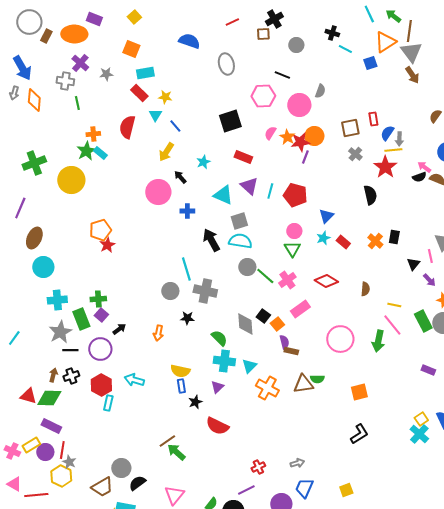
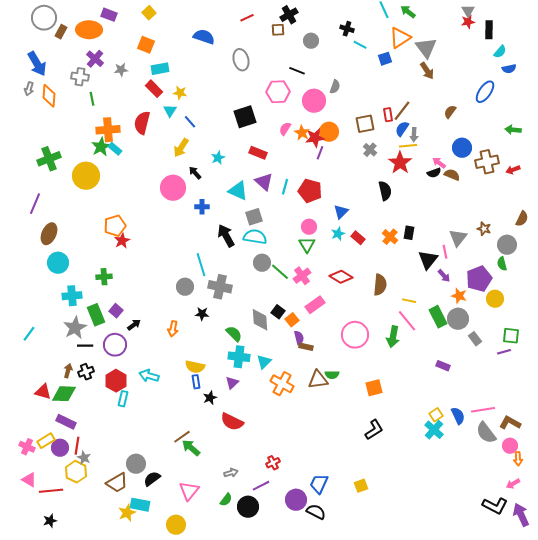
brown line: (409, 31) -> (402, 111), moved, turned 30
orange cross: (93, 134) -> (108, 130), size x1.6
black triangle: (413, 264) -> (428, 260), size x1.5
brown semicircle: (365, 289) -> (380, 285), size x1.5
green cross: (98, 299) -> (104, 277), moved
gray arrow: (297, 463) -> (231, 473), moved

